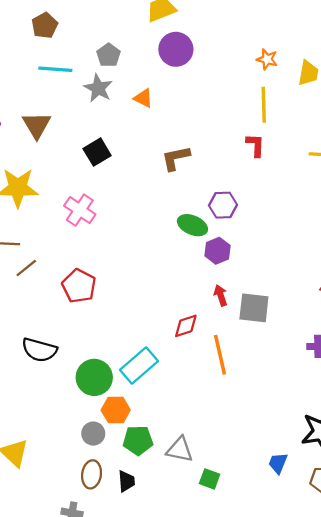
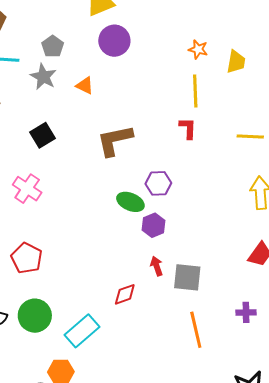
brown L-shape: (176, 158) -> (115, 140), size x1.4
orange line: (220, 355) -> (196, 330), moved
green circle: (94, 377) -> (35, 316), moved

